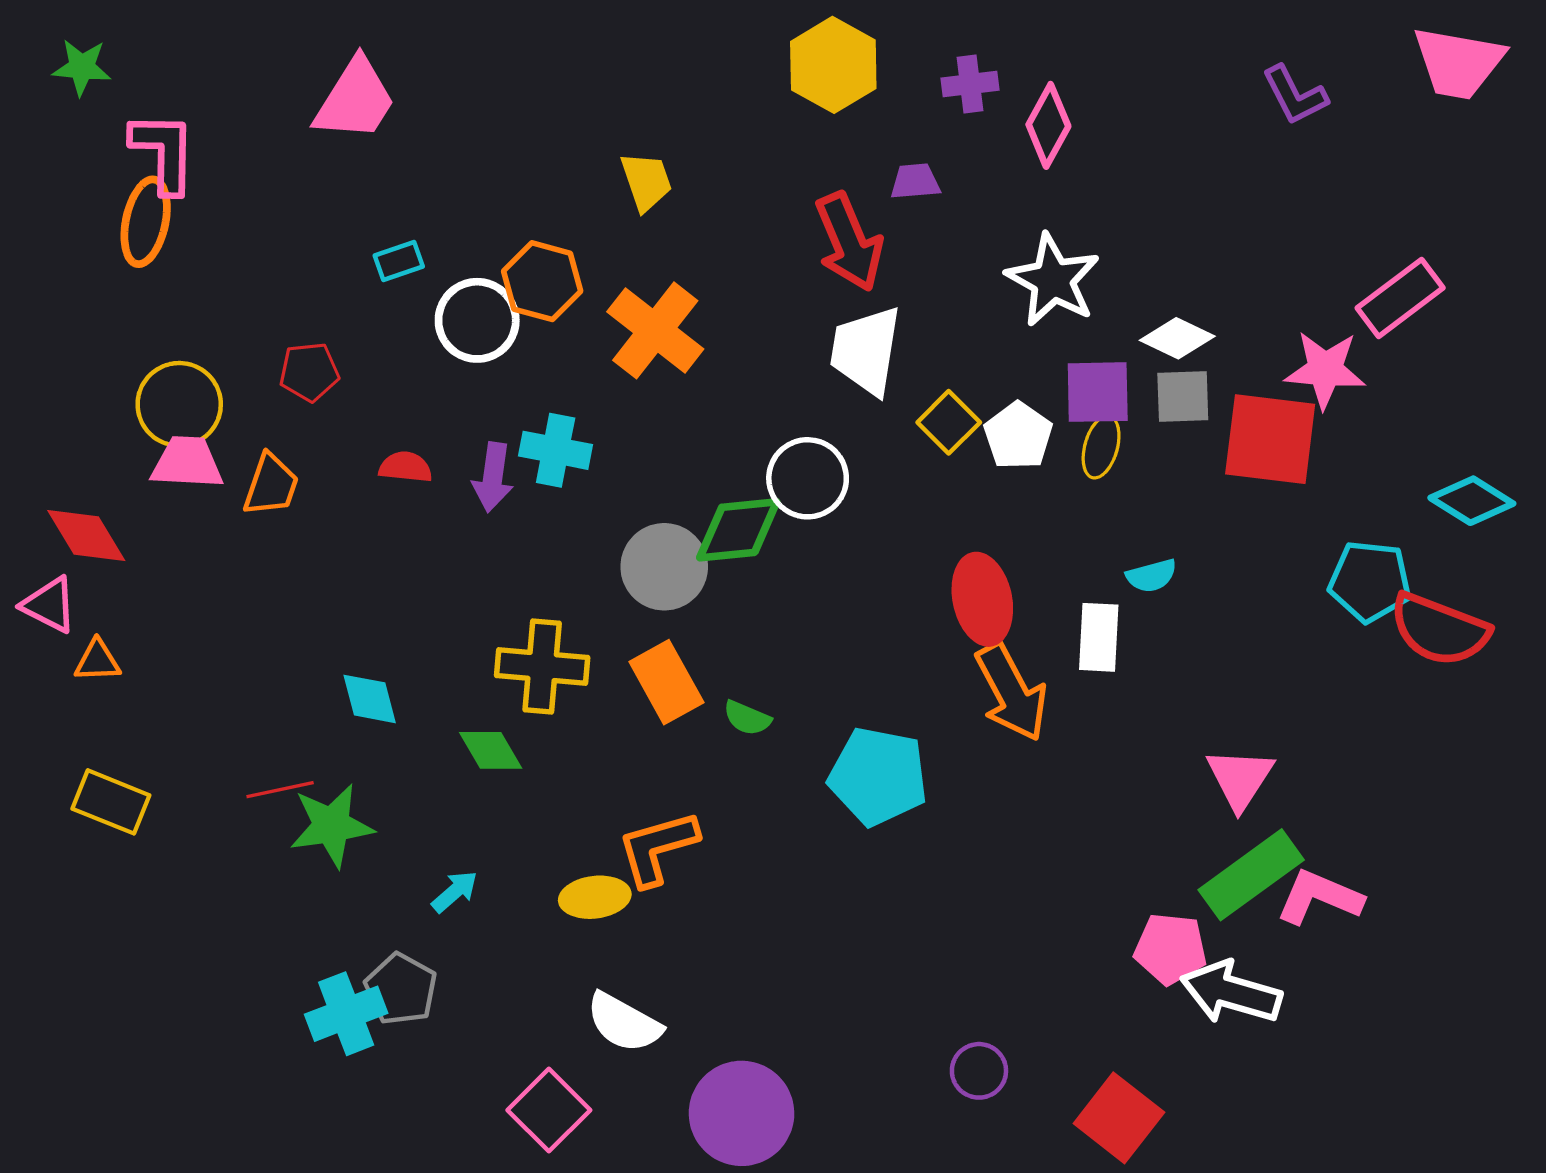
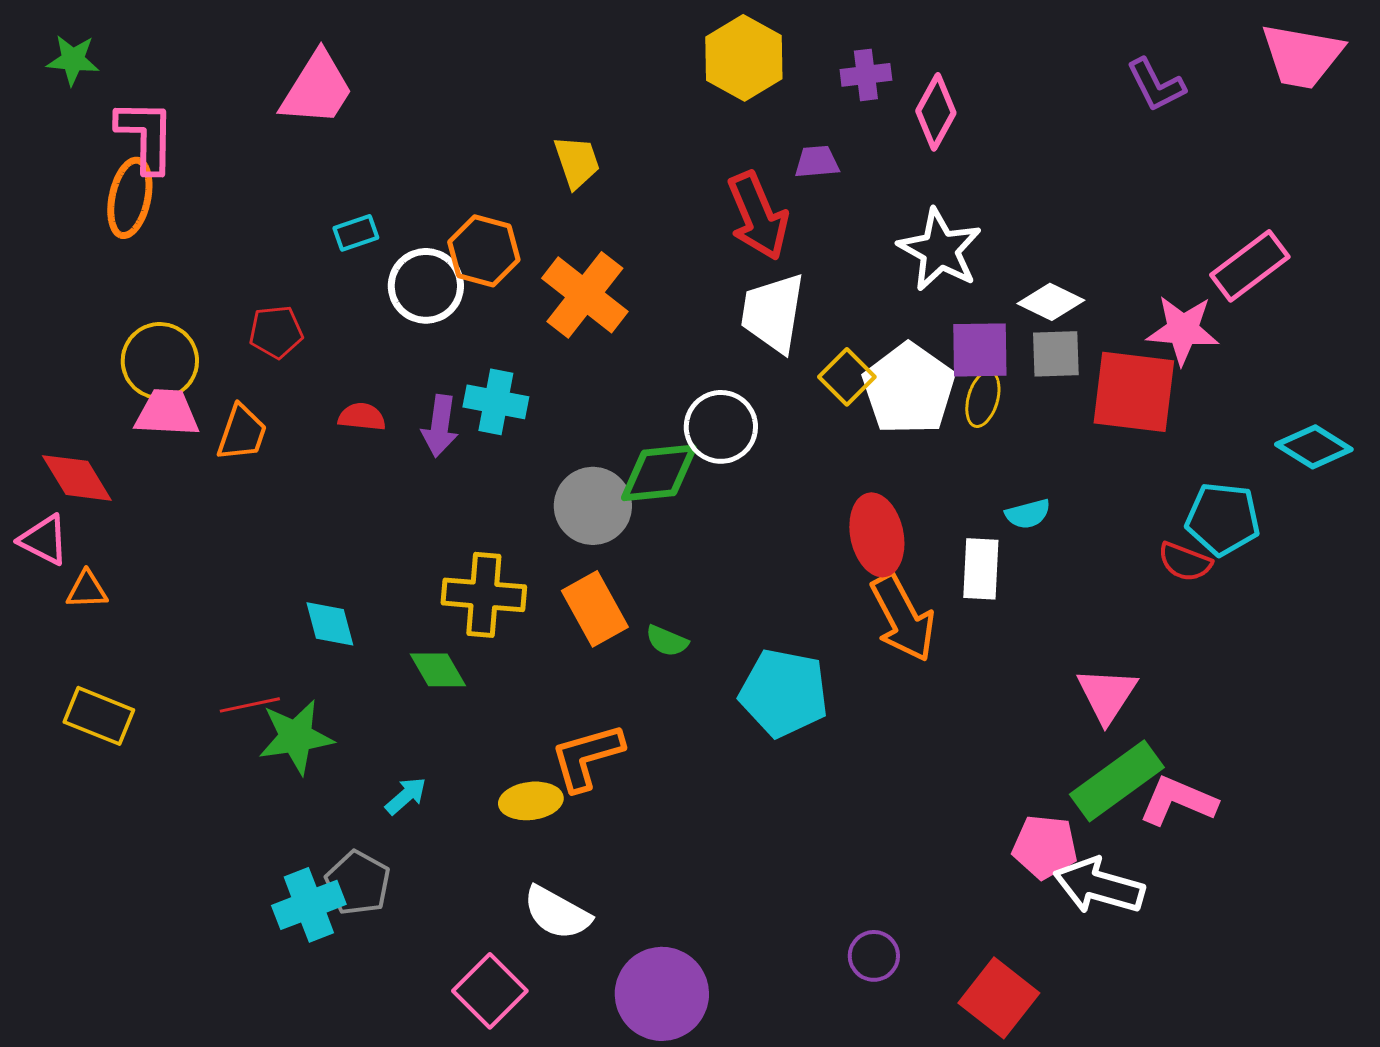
white pentagon: (1018, 436) -> (909, 389), size x1.5
red semicircle: (1439, 630) -> (1185, 562), moved, size x0.6

